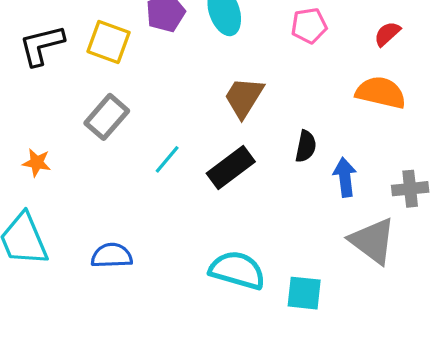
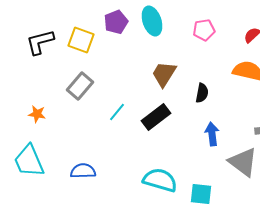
black semicircle: (306, 146) -> (202, 93), moved
blue arrow: (345, 177) -> (212, 134), moved

